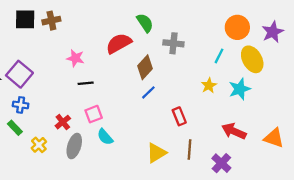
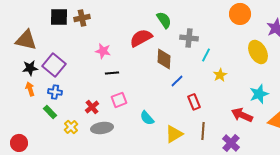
orange circle: (237, 27) -> (240, 14), moved
cyan line: (219, 56) -> (206, 55), moved
brown diamond: (145, 67) -> (164, 59), turned -40
cyan star: (240, 89) -> (259, 94), moved
blue line: (148, 92) -> (177, 81), moved
cyan semicircle: (105, 137) -> (147, 118), moved
gray ellipse: (74, 146) -> (102, 128), turned 65

